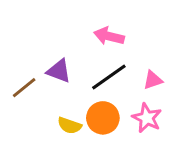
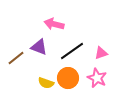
pink arrow: (109, 36) -> (54, 24), moved

